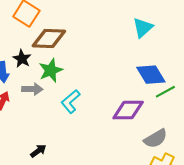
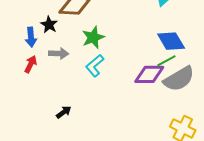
green star: (51, 70) -> (93, 37), moved
green line: (165, 92) -> (166, 61), moved
gray semicircle: (156, 139) -> (179, 79), moved, size x1.4

